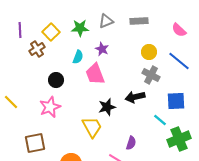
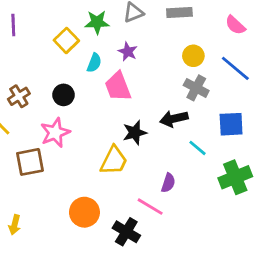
yellow square: (51, 32) -> (66, 40), moved
brown cross: (37, 49) -> (19, 96), moved
cyan line: (160, 120) -> (198, 148), moved
yellow trapezoid: (92, 127) -> (114, 161), turned 55
brown square: (35, 143) -> (30, 162), moved

